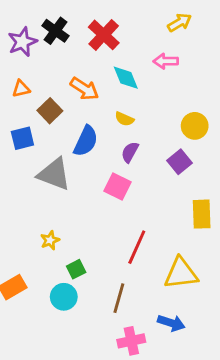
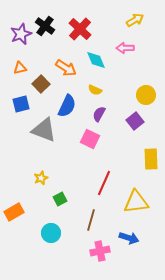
cyan circle: (64, 297) -> (51, 233), moved

